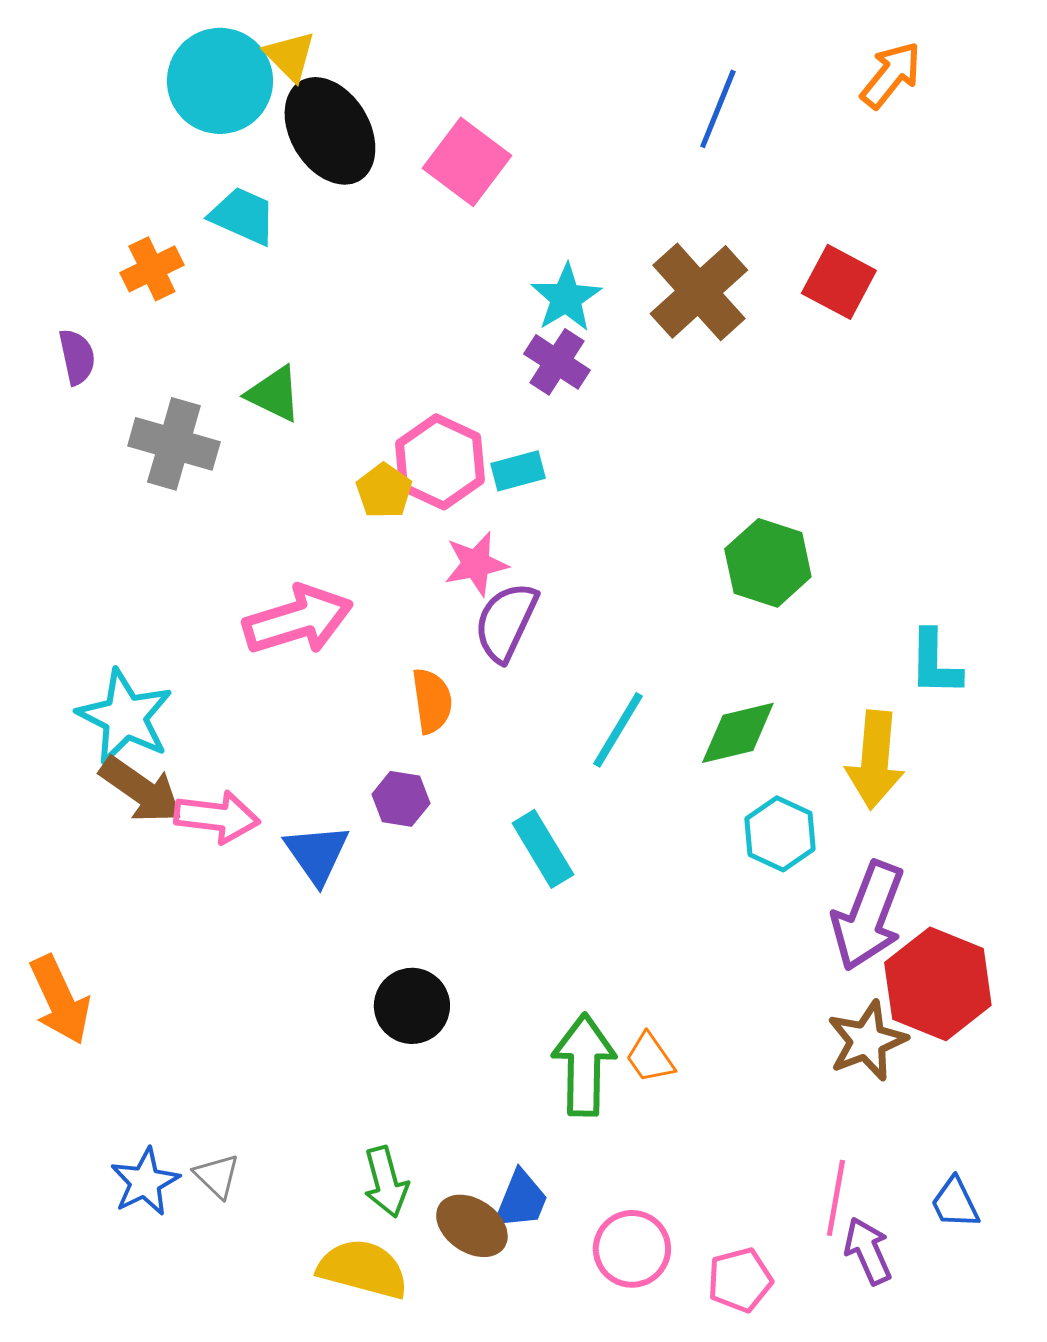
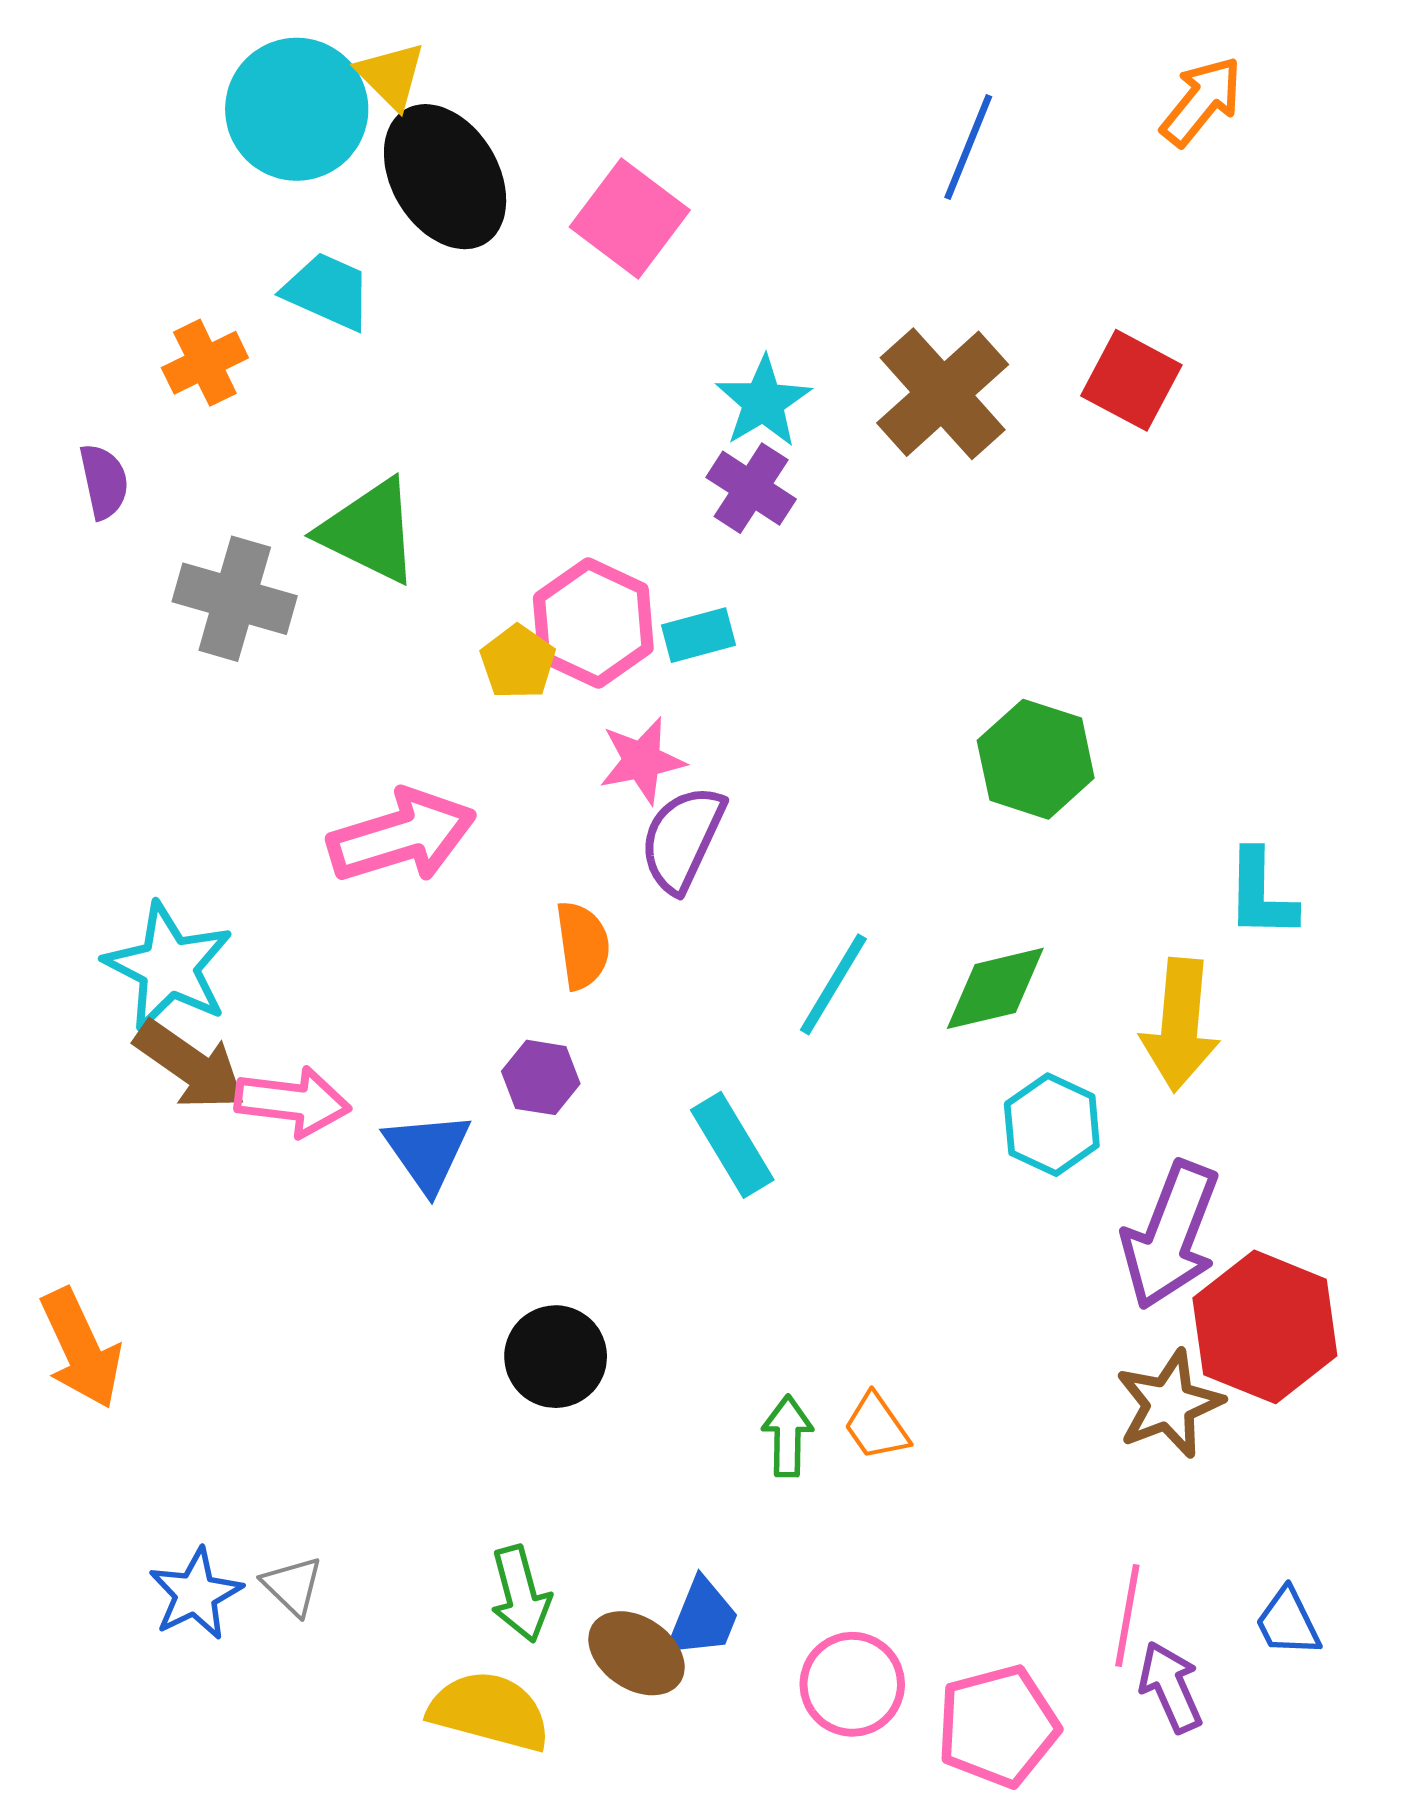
green triangle: (274, 394) -> (369, 531), size x1.4
green arrow: (584, 1065) -> (788, 1436), size x0.6
pink pentagon: (740, 1280) -> (998, 1726), size x1.4

